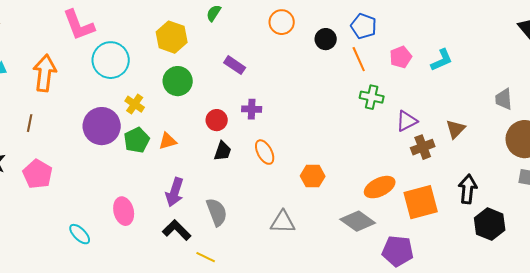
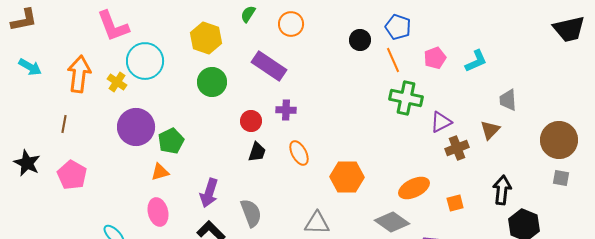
orange circle: (282, 22) -> (291, 24), moved
purple rectangle: (235, 65) -> (269, 66), size x1.6
green cross: (372, 97) -> (406, 98), size x1.4
gray trapezoid: (504, 99) -> (508, 100), moved
yellow cross: (135, 104) -> (117, 82), moved
orange triangle: (168, 141) -> (160, 172), moved
orange hexagon: (313, 176) -> (347, 177), size x1.4
orange square: (421, 202) -> (455, 203), size x0.5

